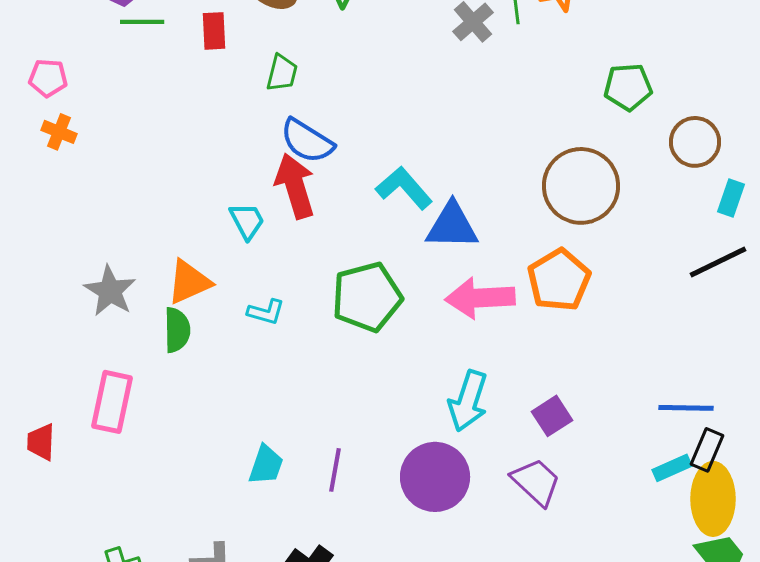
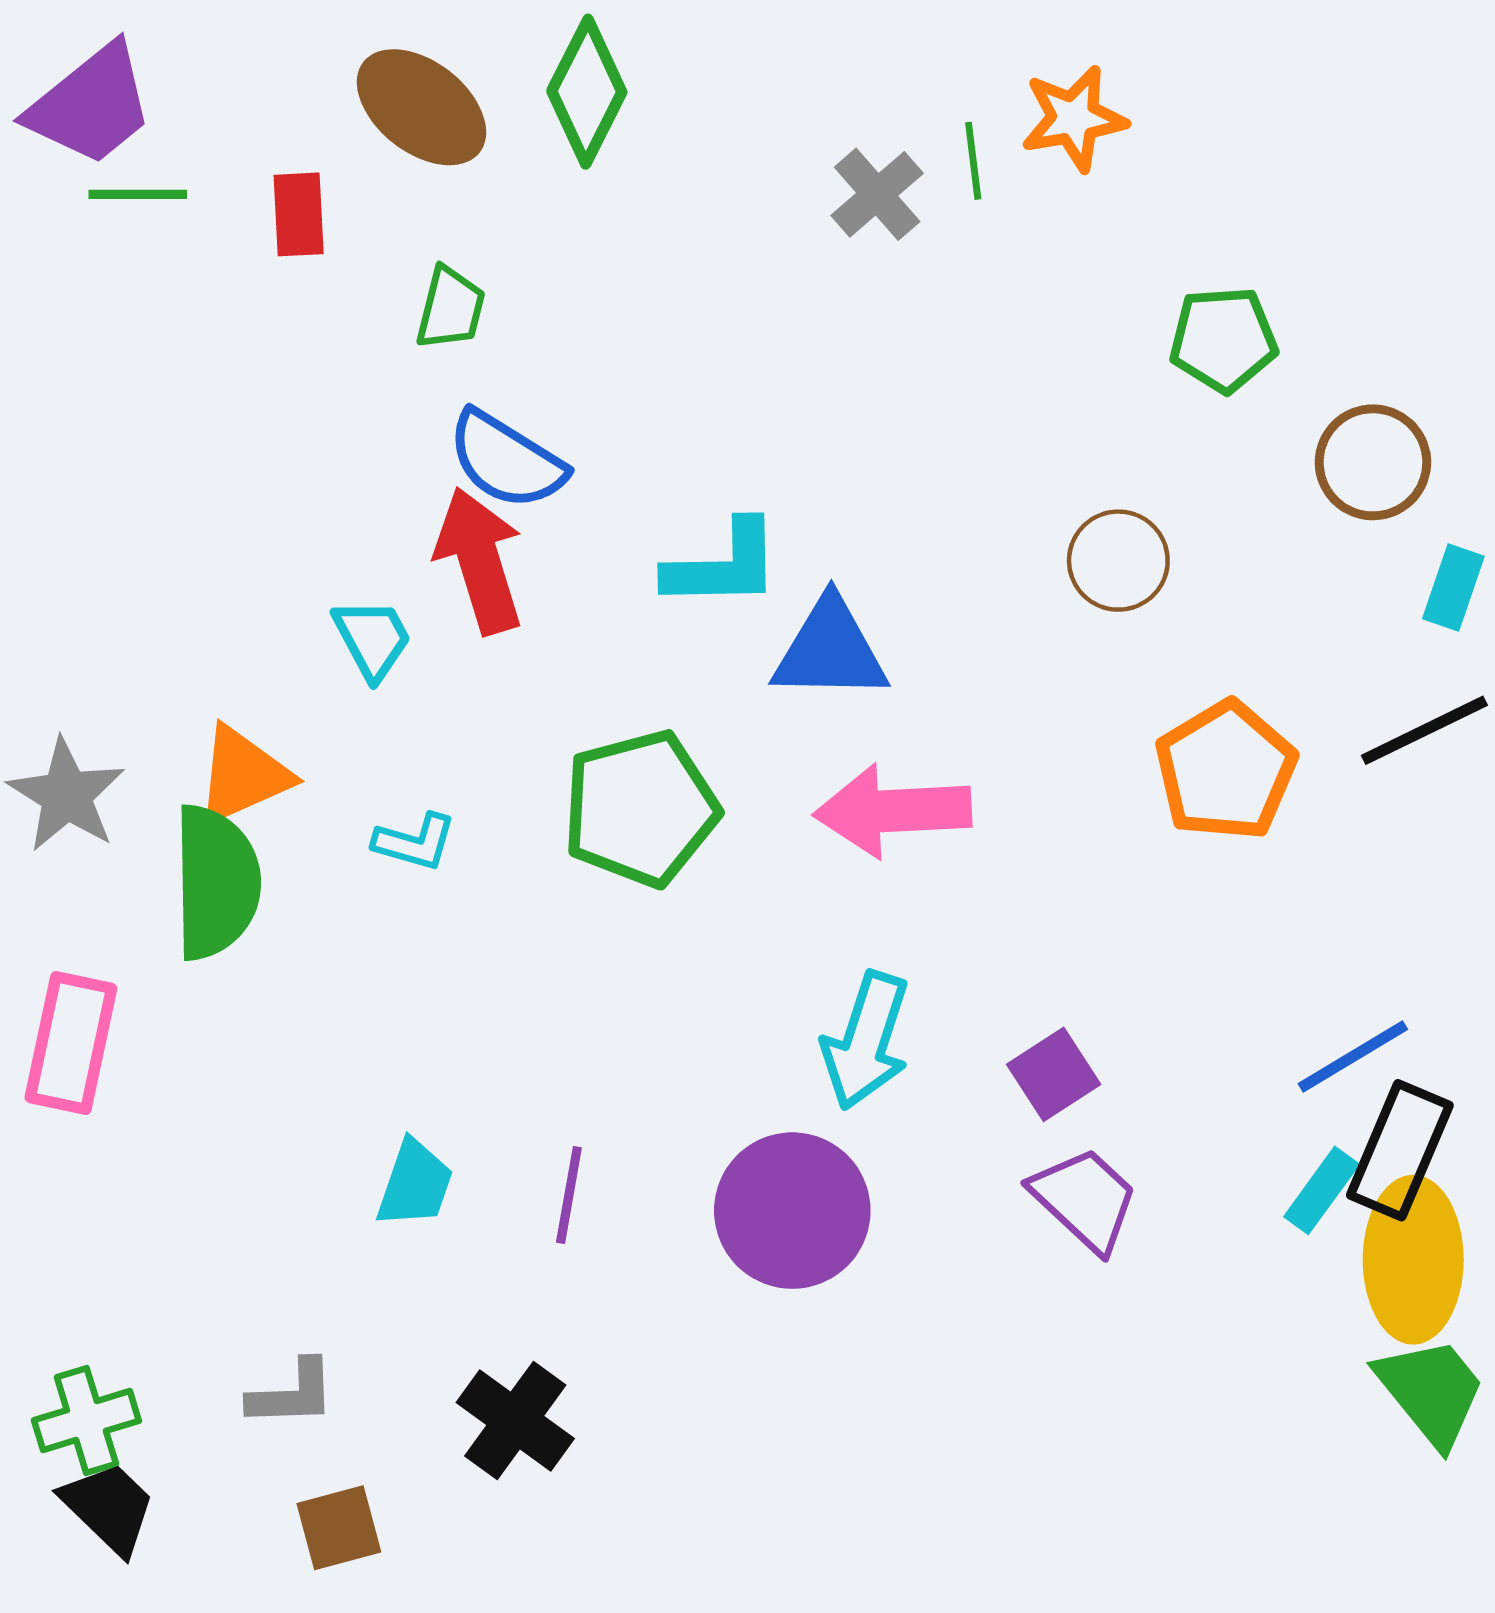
brown circle: (581, 186) -> (1118, 561), size x0.6
cyan L-shape: (404, 188) -> (723, 565), turned 130
orange pentagon: (559, 280) -> (1226, 771), moved
green semicircle: (177, 330) -> (216, 882), size x1.5
blue line: (686, 408) -> (1353, 1056), turned -32
black rectangle: (707, 450) -> (1400, 1150), size x1.4
cyan rectangle: (672, 468) -> (1322, 1190), turned -30
purple trapezoid: (536, 482) -> (1085, 1199), moved

